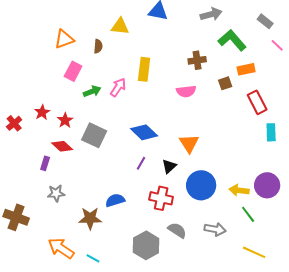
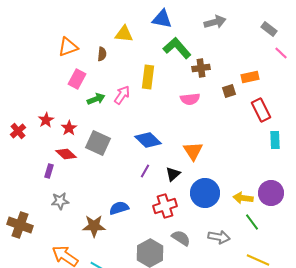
green L-shape: (232, 40) -> (177, 48), moved
red cross: (161, 198) -> (165, 206), turned -30

